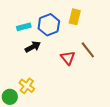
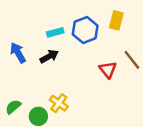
black arrow: (33, 47) -> (49, 56), moved

